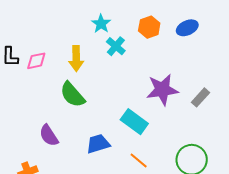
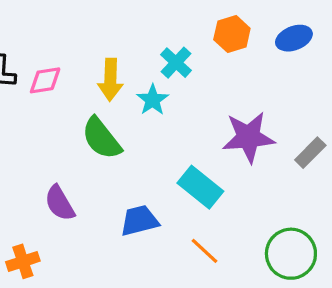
cyan star: (101, 24) -> (153, 100), moved

